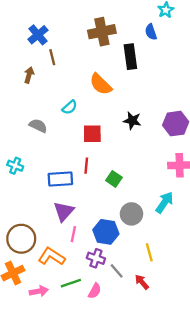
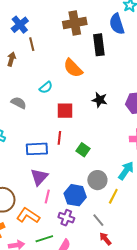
blue semicircle: (151, 32) -> (117, 24), size x1.5
yellow line: (149, 252) -> (113, 196), moved, turned 42
gray line: (117, 271) -> (98, 220), moved

